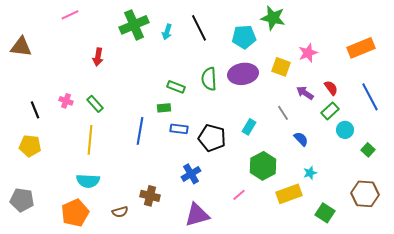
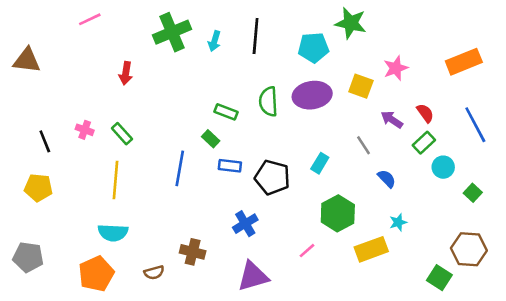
black line: (199, 28) -> (256, 36), turned 32
green rectangle: (164, 108) -> (211, 139), turned 48
green square: (325, 213) -> (439, 278), moved

